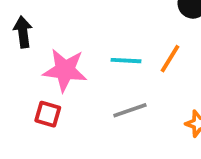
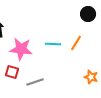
gray line: (130, 110) -> (35, 82), moved

